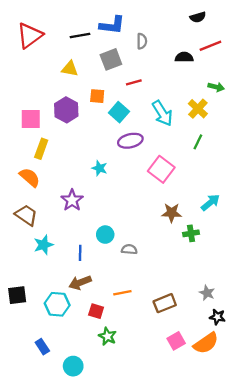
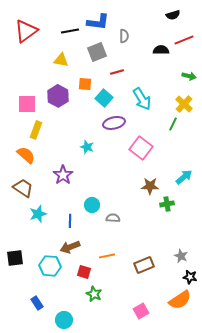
yellow cross: (198, 109) -> (184, 104), moved
pink square: (176, 341) -> (141, 311), moved

